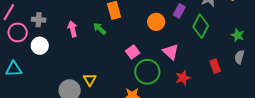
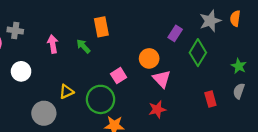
orange circle: (156, 22) -> (149, 58), moved
white circle: (40, 46) -> (21, 71), moved
green circle: (147, 72) -> (101, 99), moved
red star: (183, 78) -> (157, 109), moved
yellow triangle: (90, 80) -> (66, 92), moved, turned 32

